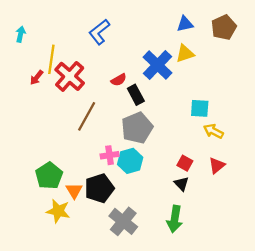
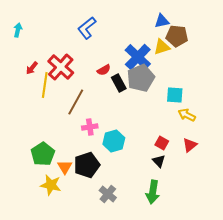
brown pentagon: (224, 27) -> (177, 36), moved, turned 30
yellow line: (51, 59) -> (45, 85), moved
gray pentagon: (137, 128) -> (141, 78), moved
pink cross: (110, 155) -> (90, 127), moved
gray cross: (123, 221) -> (108, 194), size x0.7

